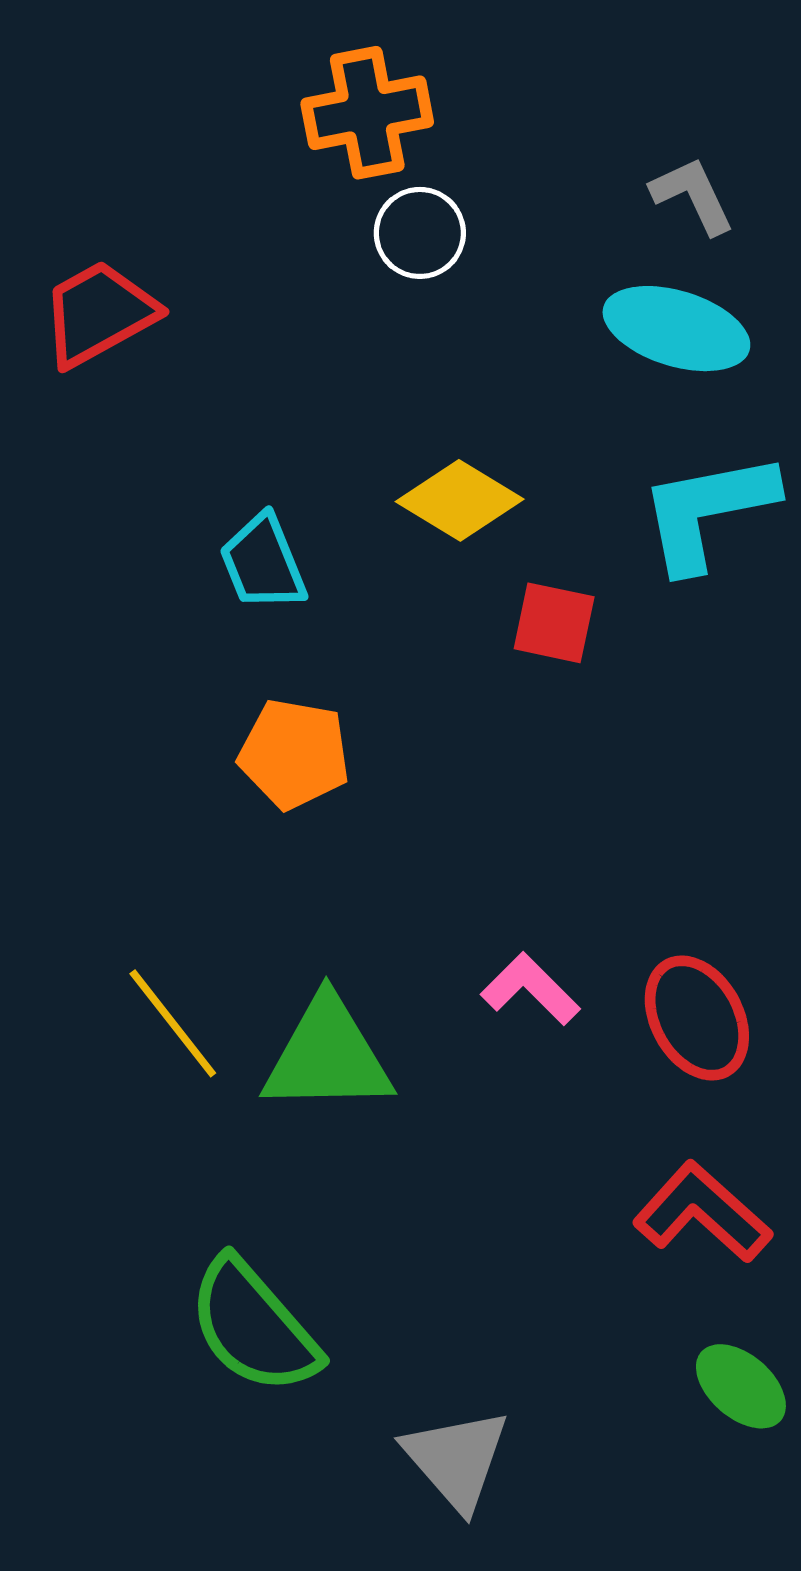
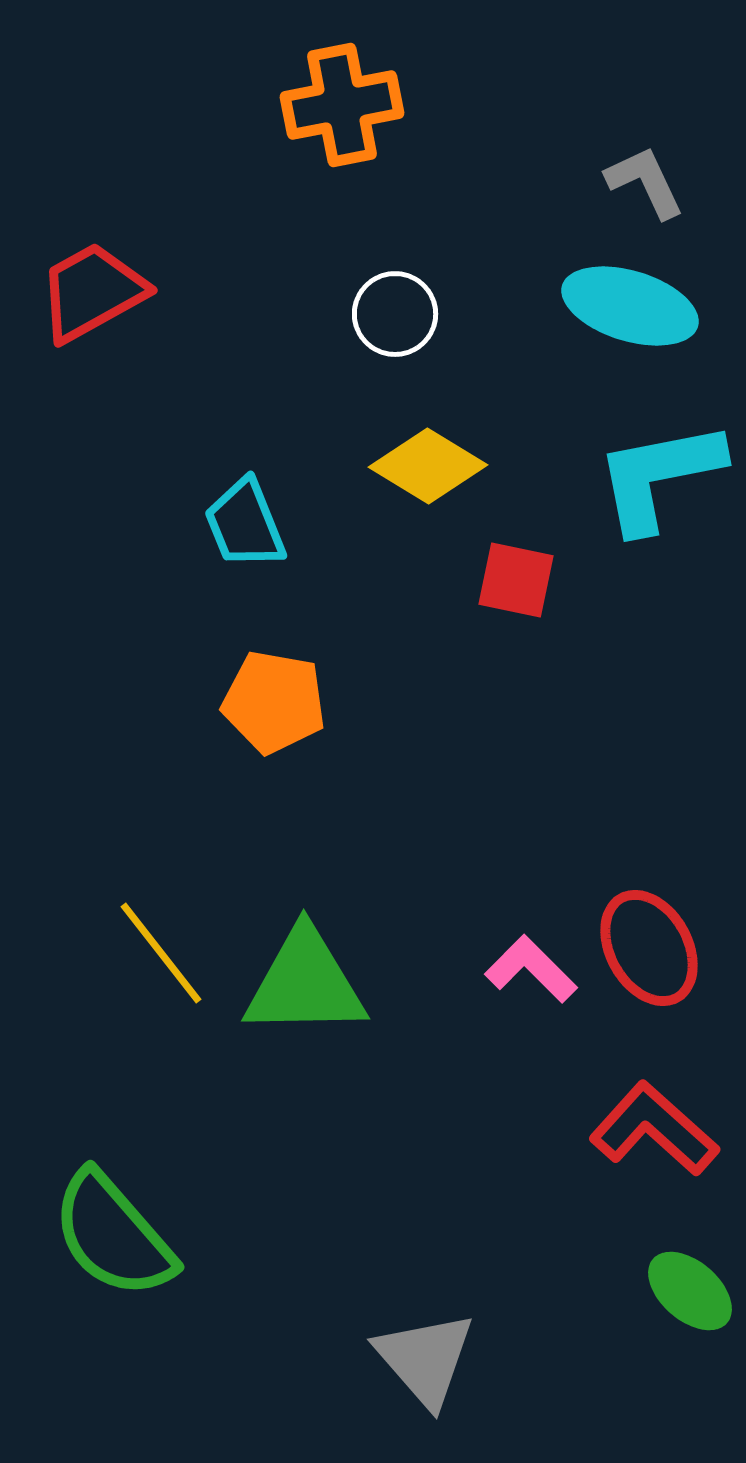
white circle: (420, 233) -> (395, 314), moved
pink L-shape: (530, 989) -> (531, 969), moved
green semicircle: (253, 1326) -> (113, 1235), moved

